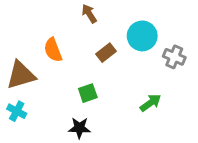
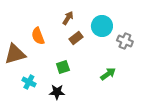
brown arrow: (89, 14) -> (68, 18), moved, turned 64
cyan cross: (17, 111) -> (29, 82), moved

